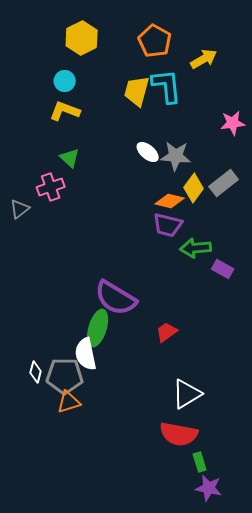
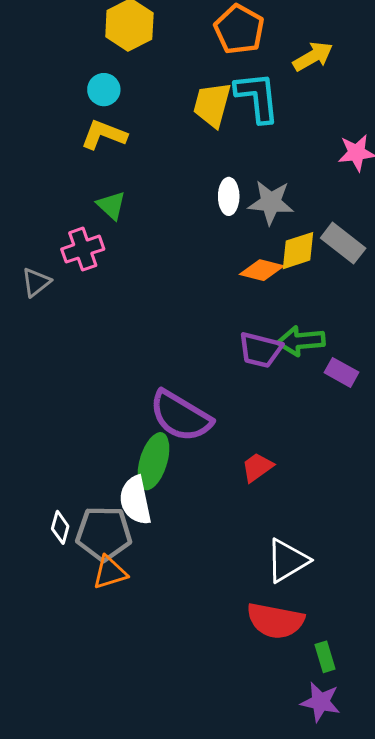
white ellipse: (148, 152) -> (229, 196), turned 50
gray rectangle: (224, 183) -> (343, 243), turned 76
yellow diamond: (194, 188) -> (298, 251), turned 36
purple trapezoid: (168, 225) -> (260, 350), moved
green rectangle: (200, 462) -> (325, 657), moved

